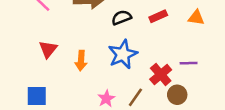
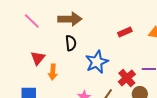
black semicircle: (121, 18) -> (71, 43), moved, turned 105
orange arrow: (81, 61) -> (53, 72), moved

